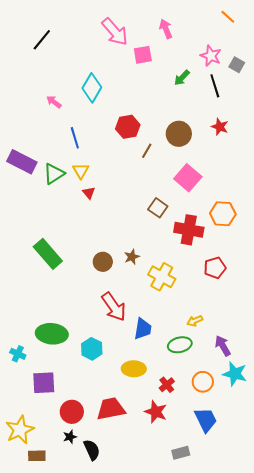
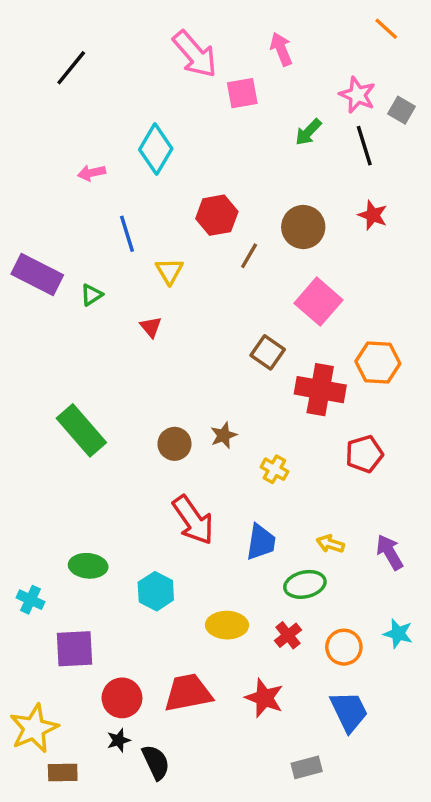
pink arrow: (54, 102) -> (91, 173), turned -49
yellow triangle: (81, 171) -> (169, 271), moved
green triangle: (54, 174) -> (91, 295), size x0.6
yellow cross: (162, 277) -> (274, 469), size x0.6
yellow arrow: (195, 321) -> (330, 544), turned 42
blue trapezoid: (143, 329) -> (261, 542), moved
green ellipse: (52, 334) -> (88, 566), size x0.7
purple arrow: (223, 346) -> (390, 552), moved
cyan star: (235, 374) -> (398, 634), size x0.7
red cross: (167, 385) -> (288, 635), moved

